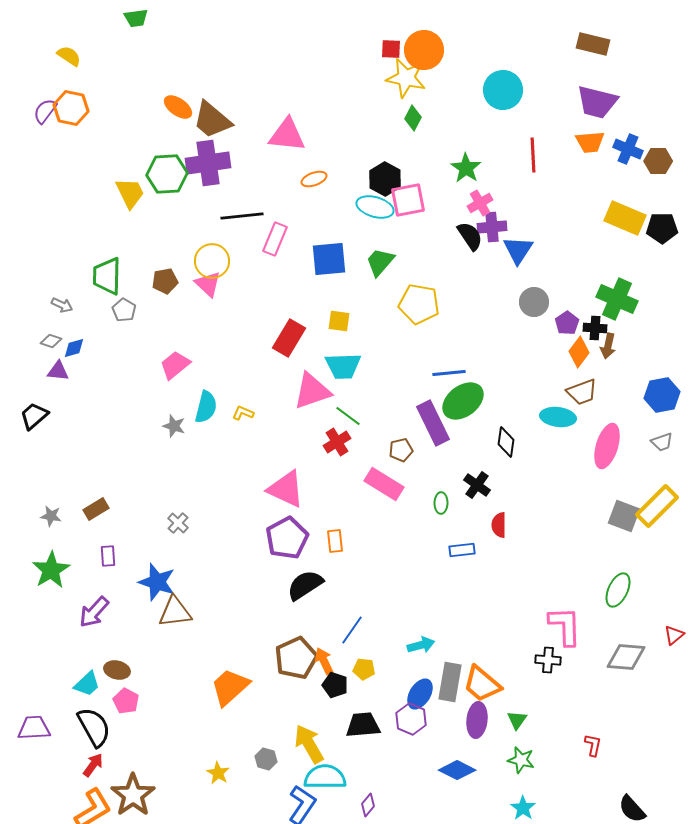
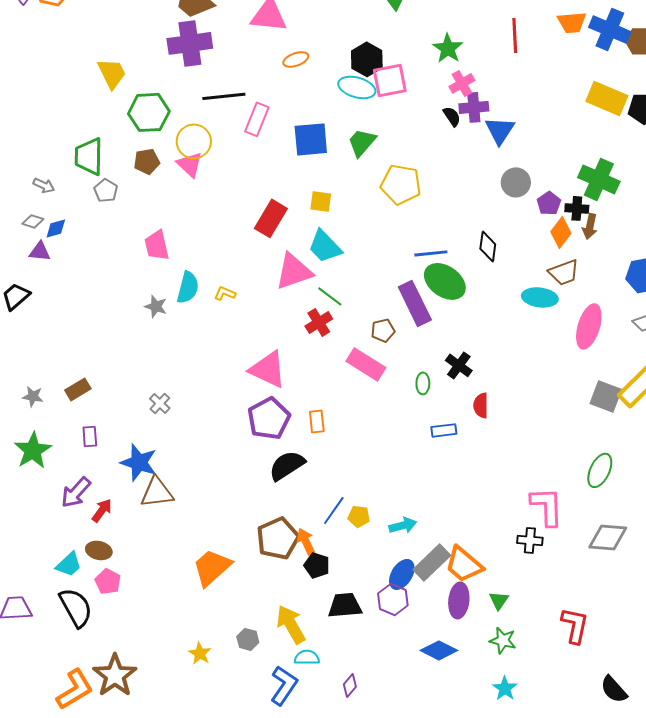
blue cross: (628, 149) -> (610, 29), size x1.4
green hexagon: (167, 174) -> (149, 112), moved
black semicircle: (470, 236) -> (452, 116), size x0.7
pink trapezoid: (175, 365) -> (157, 245), turned -64
cyan trapezoid: (343, 366) -> (325, 246), turned 48
green ellipse: (463, 401) -> (445, 281), turned 72
black diamond: (506, 442) -> (488, 246), moved
yellow pentagon: (364, 669) -> (359, 516), moved
gray rectangle: (450, 682) -> (432, 562), turned 36
red L-shape: (593, 745) -> (575, 625), size x1.6
red arrow: (93, 765) -> (102, 510), moved
cyan semicircle: (325, 777) -> (307, 657), size x0.6

